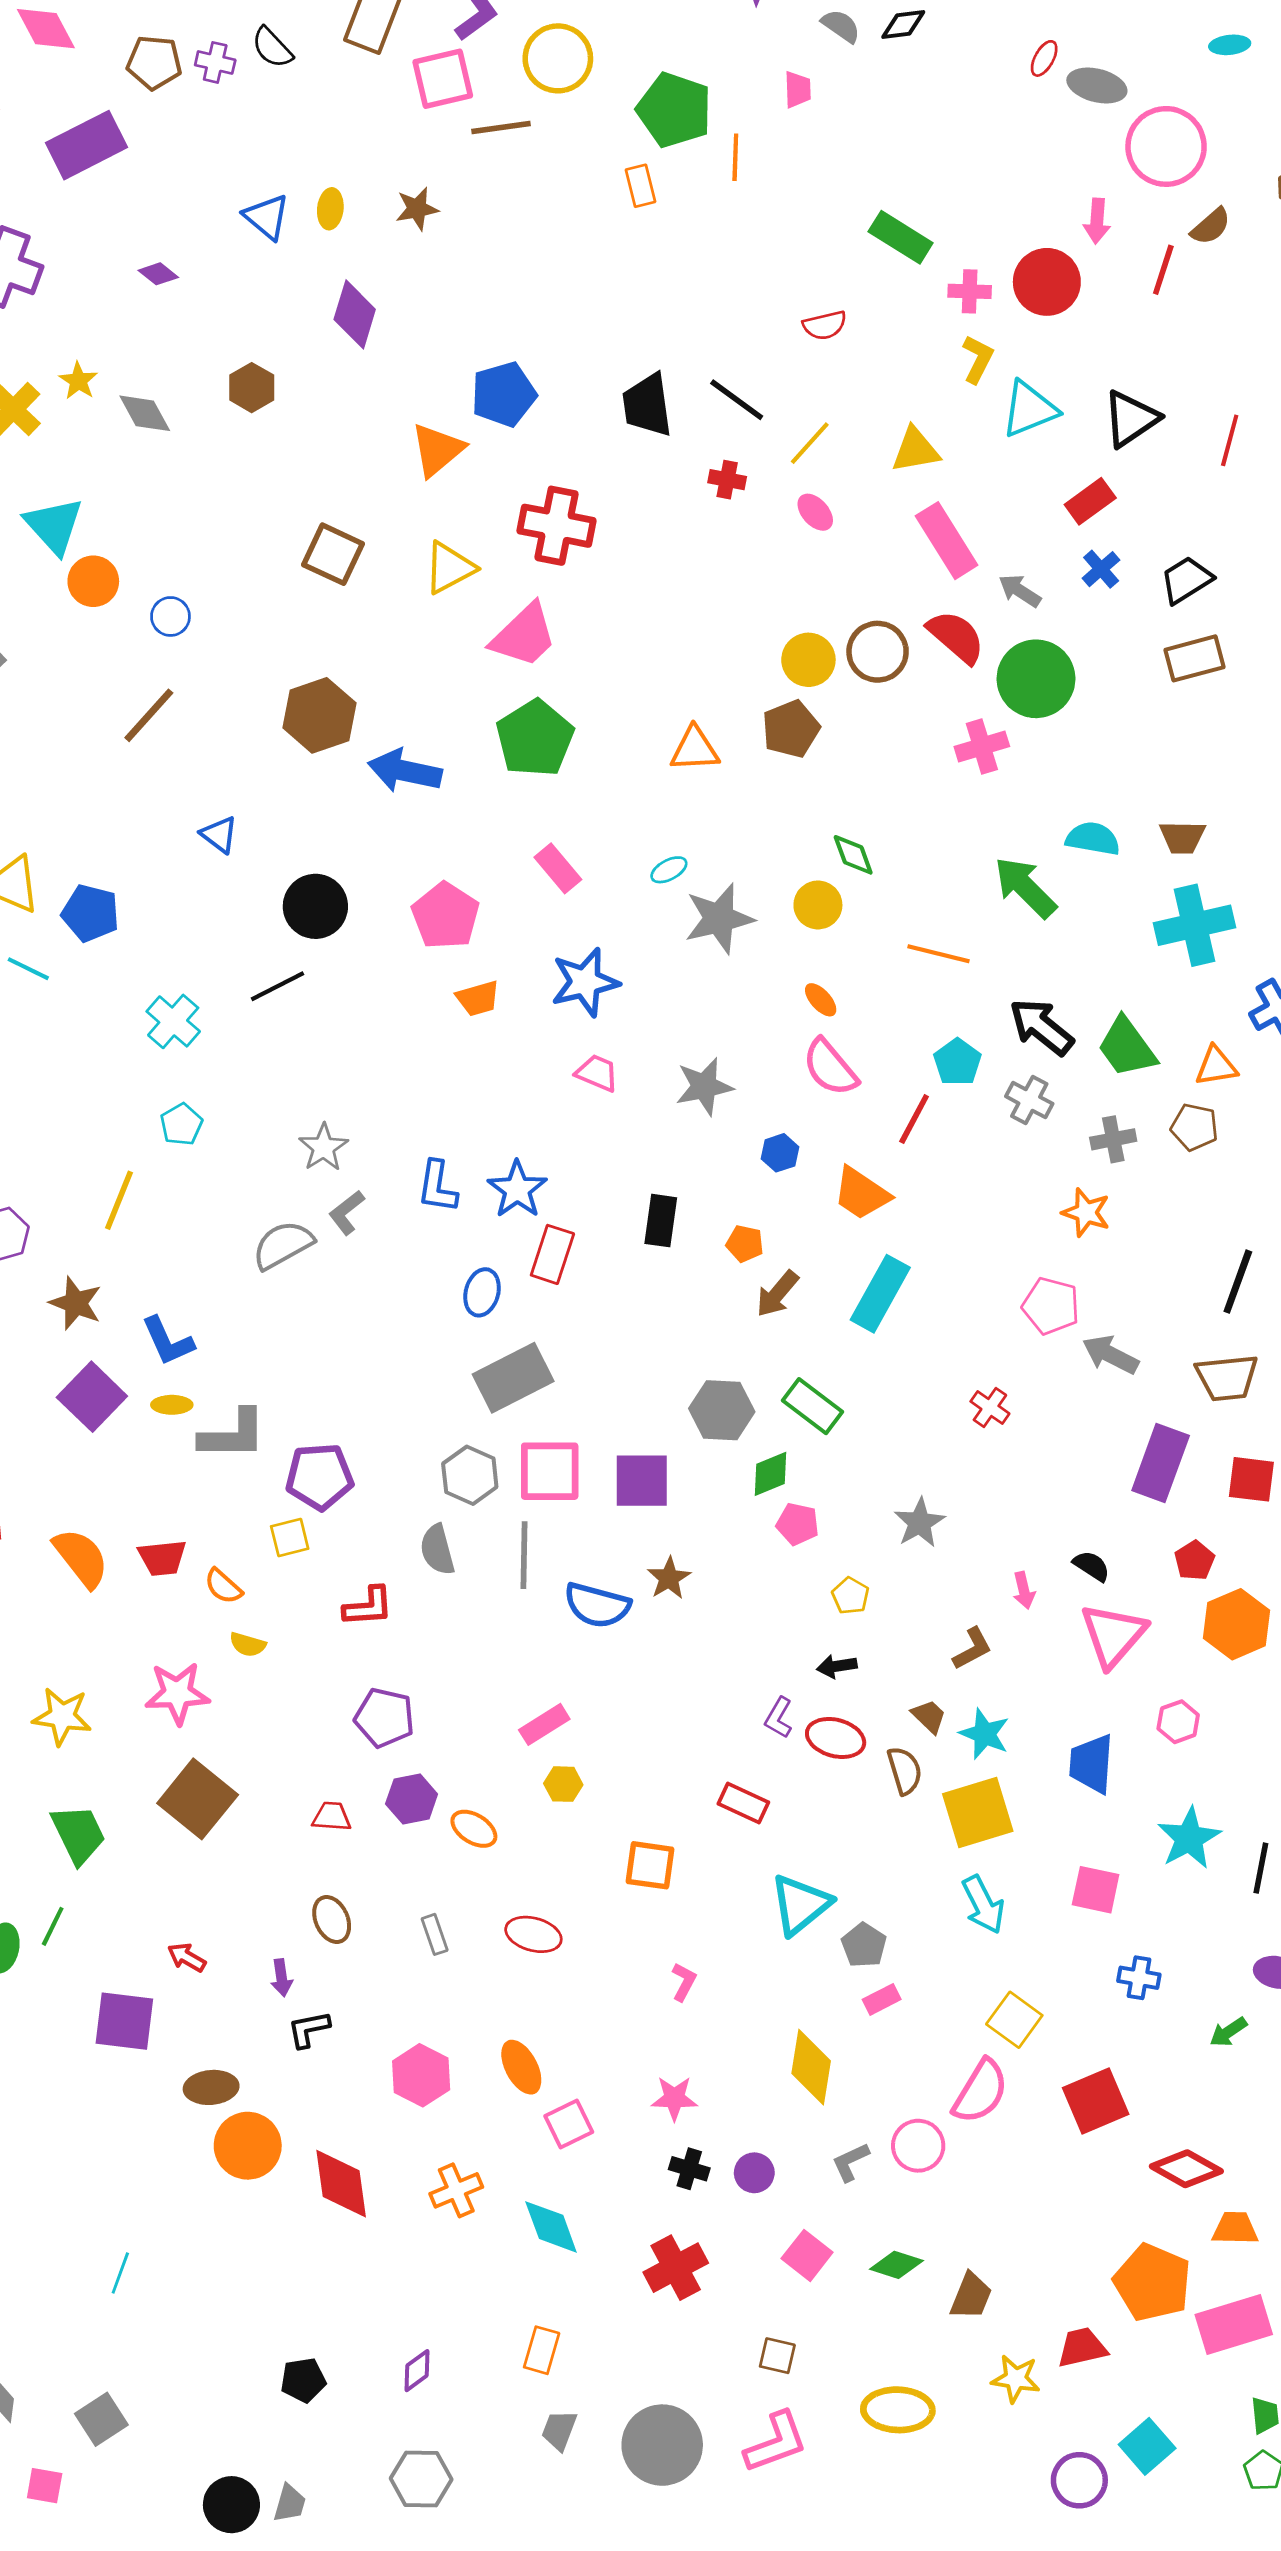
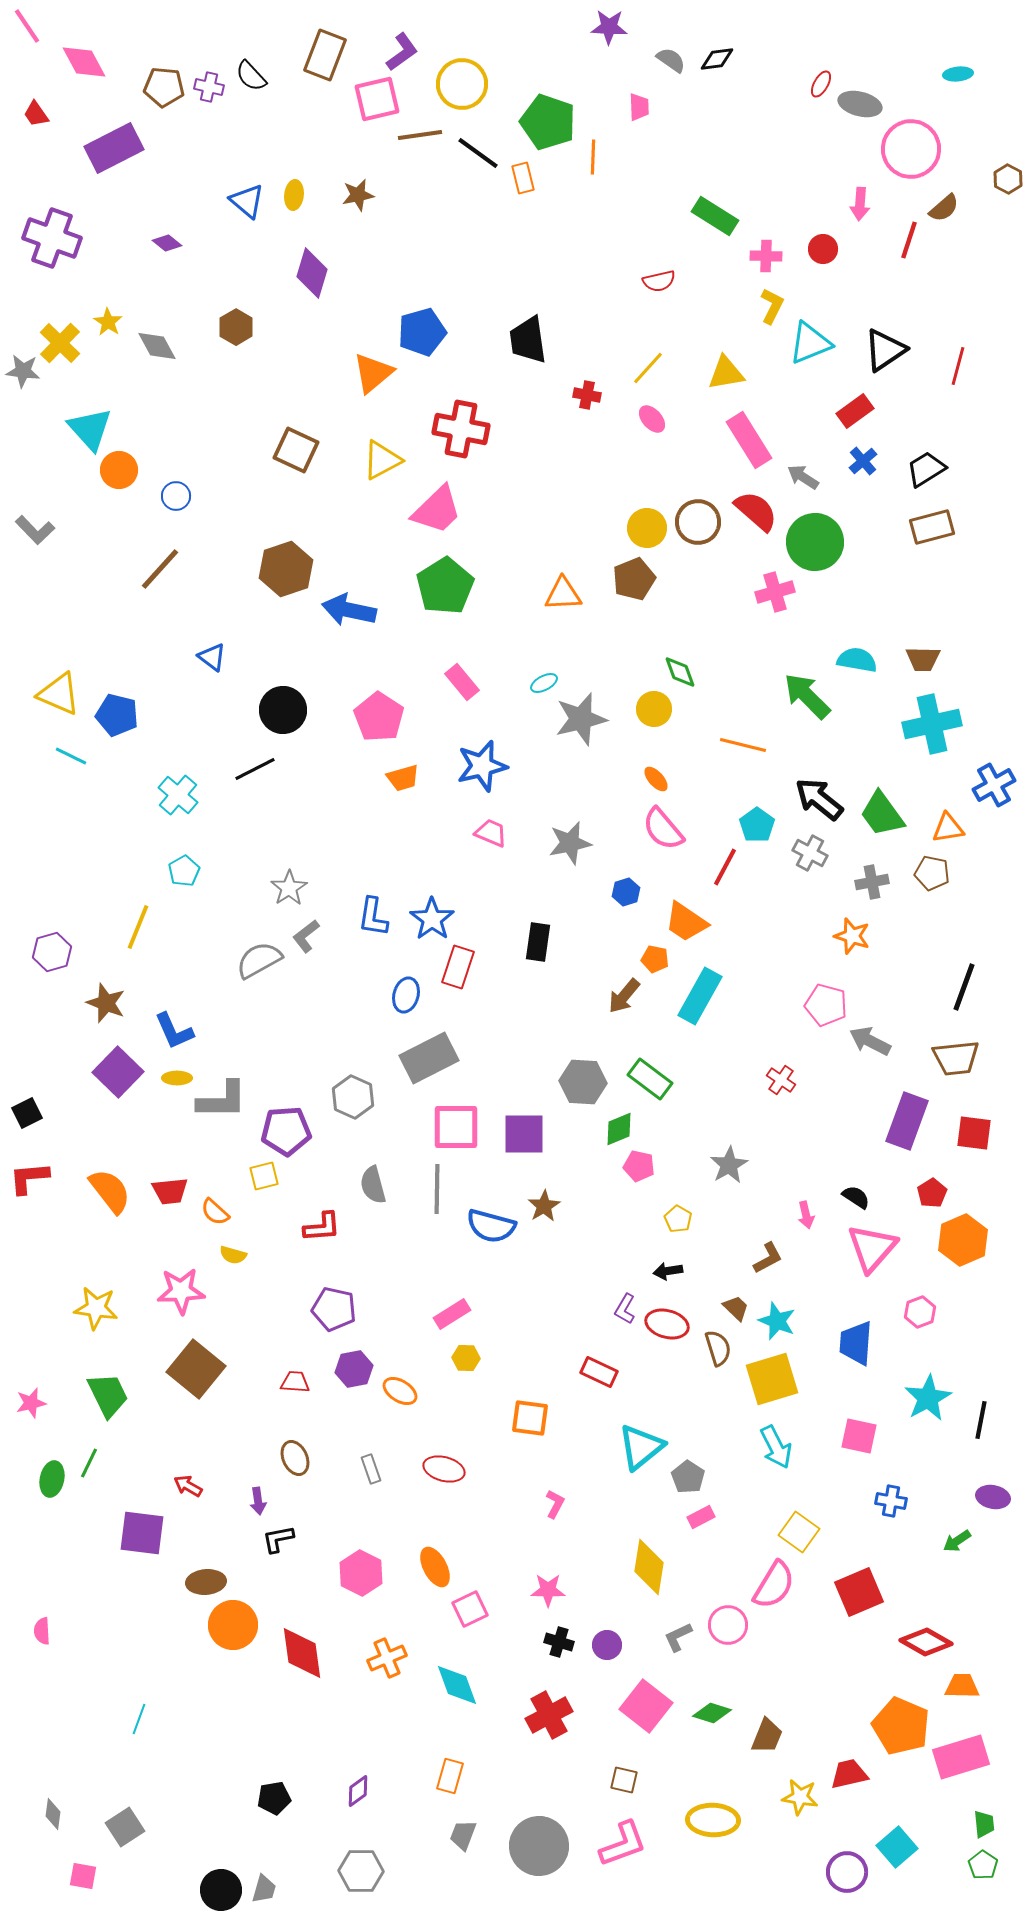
red circle: (1047, 282) -> (823, 249), size x0.6
black line: (737, 400) -> (478, 153), moved
orange pentagon: (745, 1244) -> (655, 959), moved
gray hexagon: (470, 1475) -> (353, 1097), moved
pink square: (807, 2255) -> (646, 1706), size x1.4

